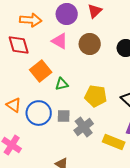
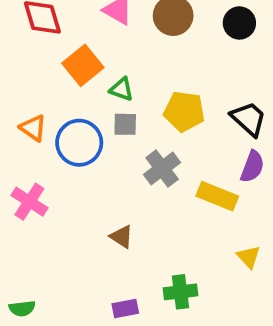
green triangle: (62, 84) -> (122, 89), turned 32
gray square: (64, 116) -> (125, 124), moved

